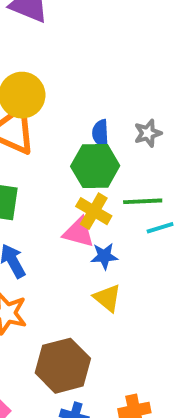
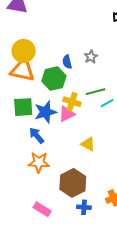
green hexagon: (95, 166) -> (54, 79), moved
pink triangle: (79, 232) -> (67, 114), turned -30
blue star: (104, 256) -> (45, 112), moved, size x1.6

